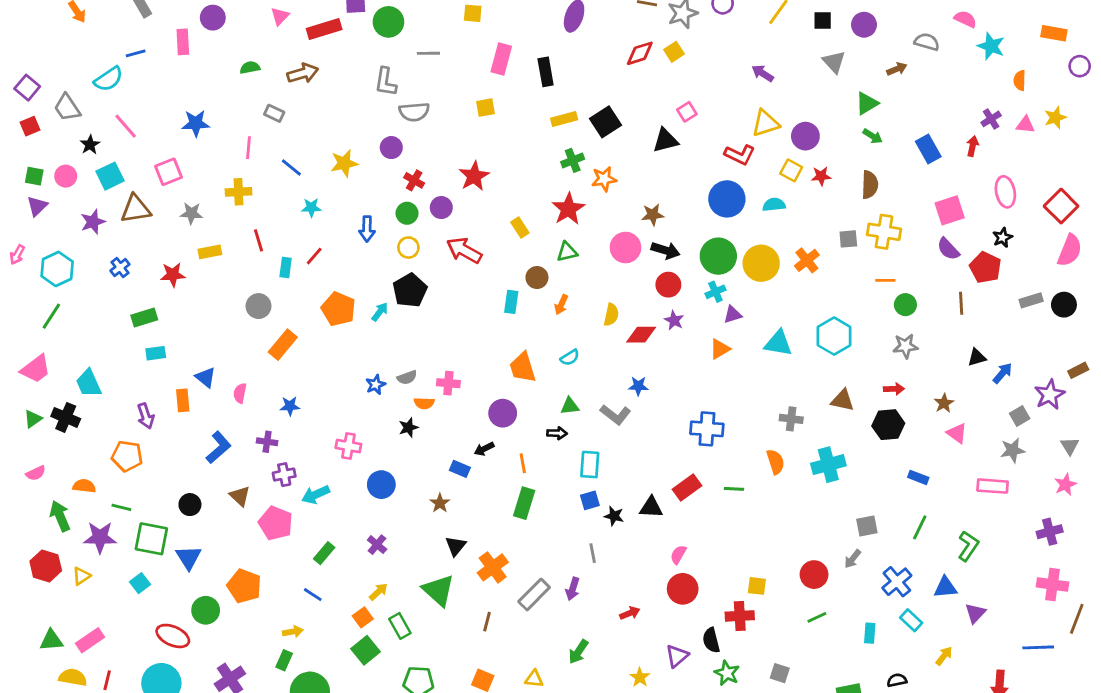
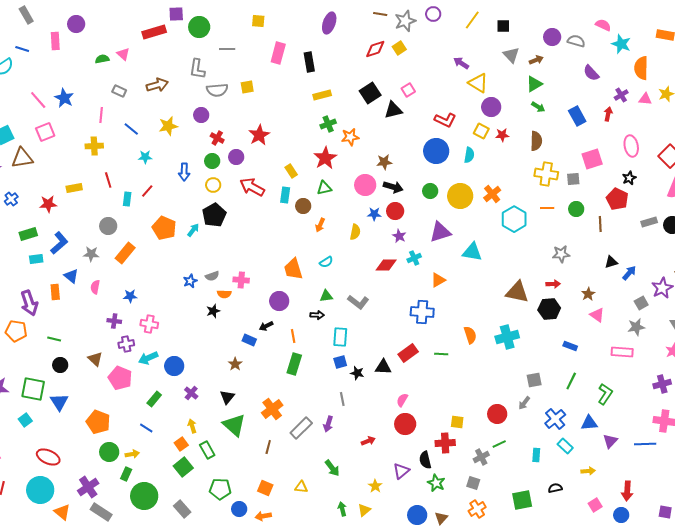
pink triangle: (280, 16) -> (123, 54), moved, turned -32
purple circle: (864, 25) -> (552, 37), moved
blue line: (136, 53) -> (22, 49), turned 32
brown arrow: (897, 69) -> (536, 60), moved
brown arrow: (303, 73) -> (157, 85), moved
orange semicircle: (1020, 80) -> (641, 68), size x1.6
yellow square: (486, 108) -> (247, 87), moved
black square: (606, 122) -> (370, 93), moved
blue star: (196, 123) -> (64, 98), turned 30
yellow triangle: (765, 123) -> (478, 83), moved, turned 50
pink line: (126, 126) -> (38, 100), moved
cyan semicircle: (774, 205) -> (469, 155), turned 105
gray star: (191, 213) -> (91, 254), moved
gray square: (848, 239) -> (573, 179), moved
purple semicircle: (948, 249) -> (591, 73), moved
green circle: (718, 256) -> (430, 191), size x0.6
cyan cross: (715, 292) -> (414, 258), moved
cyan rectangle: (511, 302) -> (285, 195), moved
green circle: (905, 305) -> (576, 209), moved
purple triangle: (733, 315) -> (440, 232), size x1.6
red diamond: (641, 335) -> (386, 265), moved
cyan hexagon: (834, 336) -> (514, 219), moved
orange triangle: (720, 349) -> (438, 280), moved
blue star: (638, 386) -> (374, 214), moved
brown triangle: (843, 400) -> (517, 292), size x1.4
purple arrow: (146, 416) -> (29, 303), size x1.4
gray cross: (791, 419) -> (481, 457), moved, turned -35
pink cross: (348, 446) -> (149, 324), moved
blue L-shape: (218, 447) -> (59, 243), moved
blue circle: (381, 485) -> (174, 366), moved
green line: (121, 507) -> (54, 339), moved
black triangle: (456, 546) -> (227, 397), moved
yellow arrow: (378, 592) -> (192, 426), turned -64
green circle: (206, 610) -> (109, 452), moved
blue line: (1038, 647) -> (645, 444), moved
green arrow: (578, 652) -> (332, 468), turned -72
yellow arrow: (944, 656) -> (588, 471), turned 48

